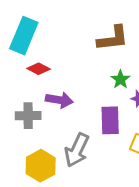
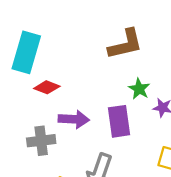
purple rectangle: (110, 120) -> (119, 121), moved

